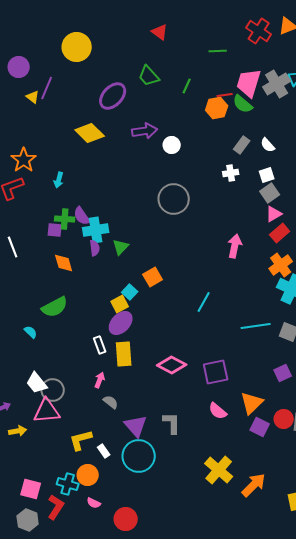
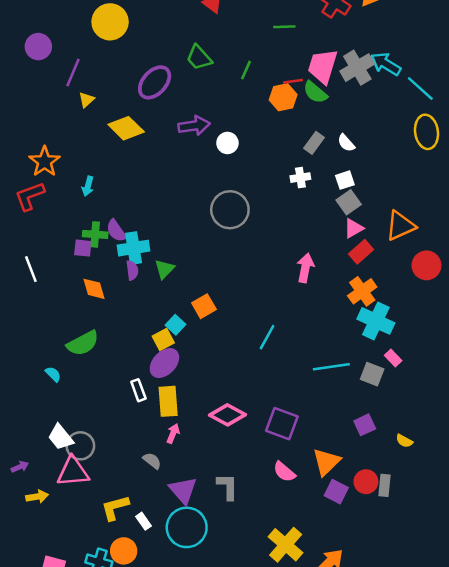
yellow triangle: (33, 97) -> (87, 100), moved, turned 40
purple square: (216, 372) -> (282, 424), turned 32
pink arrow: (100, 380) -> (173, 433), moved

